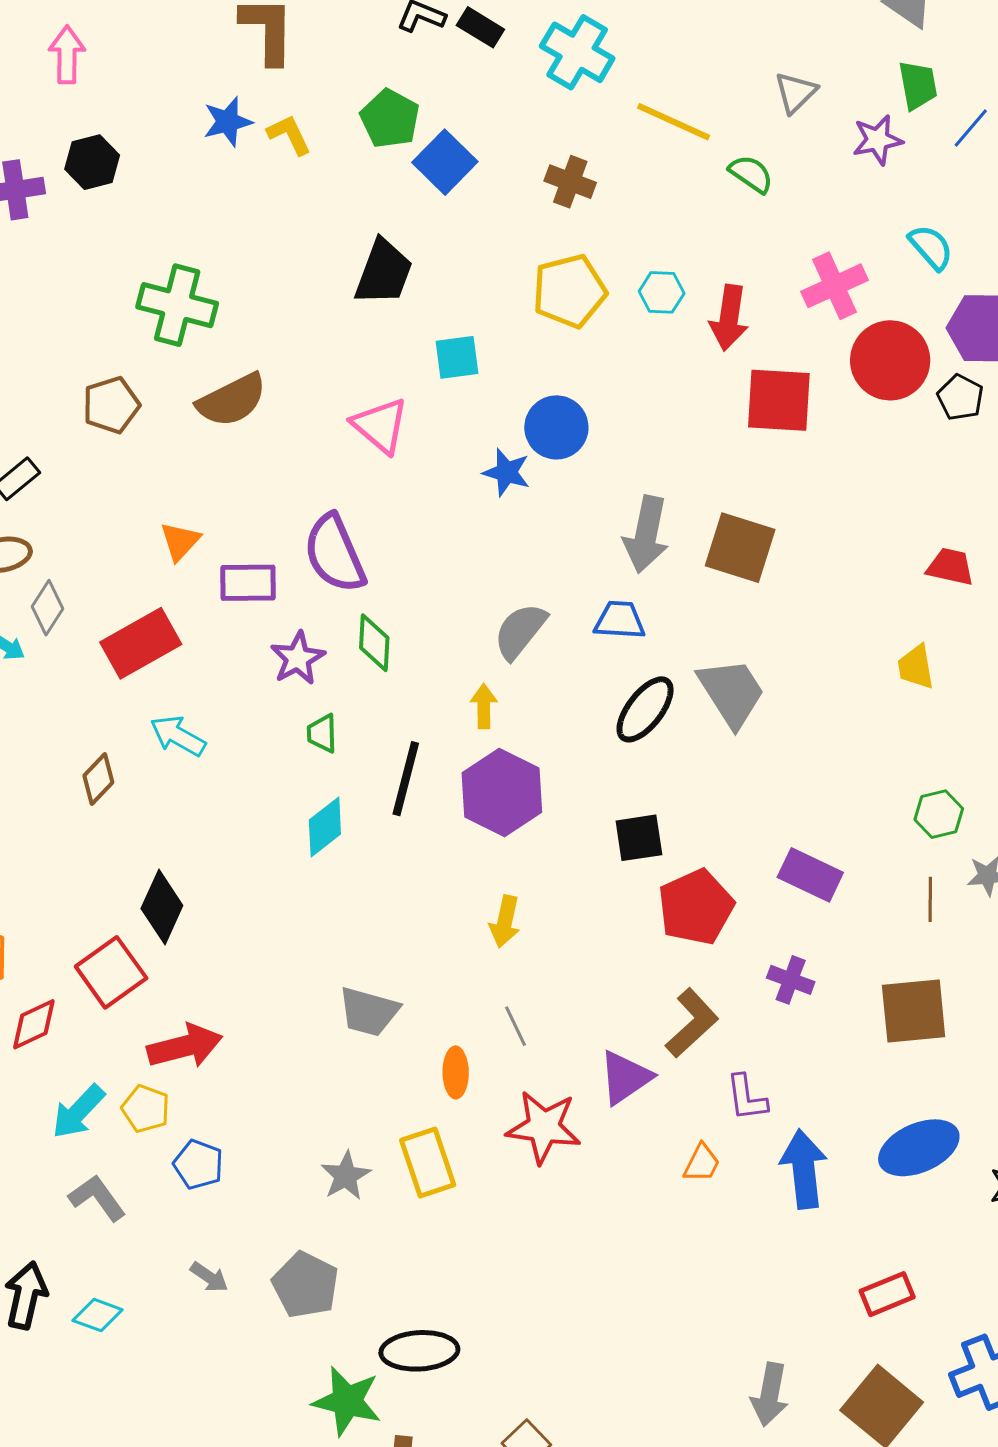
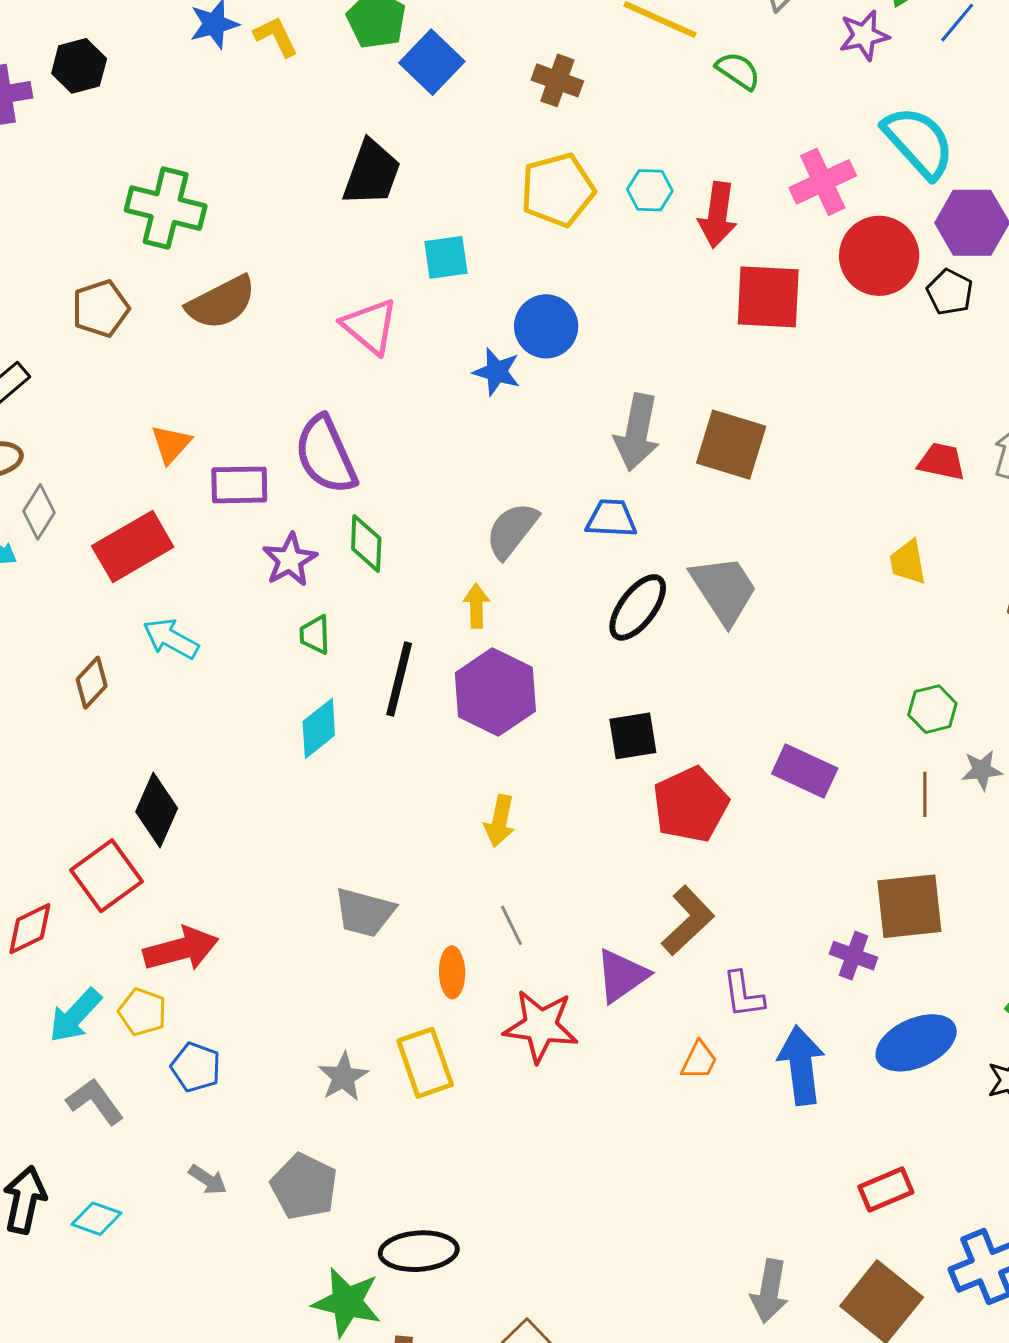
cyan semicircle: (931, 247) -> (919, 142), size x1.6
purple cross: (791, 980) -> (853, 956), moved

